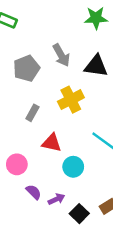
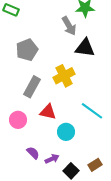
gray arrow: (61, 55) -> (69, 26), moved
gray rectangle: (32, 113) -> (32, 87), size x1.5
pink circle: (17, 164) -> (18, 120), moved

